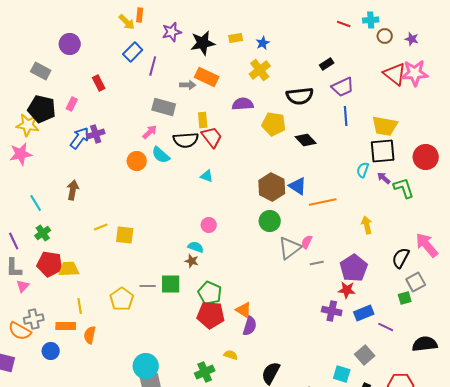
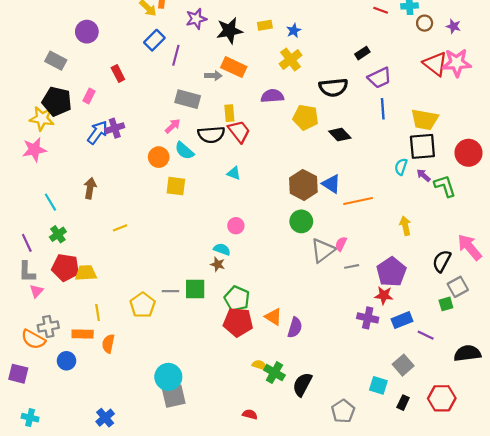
yellow square: (125, 235) -> (176, 186), moved
purple semicircle: (250, 326) -> (295, 328), moved
green cross: (205, 372) -> (274, 373), moved, turned -36

